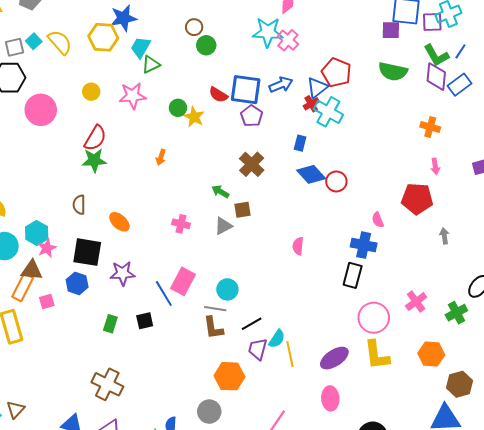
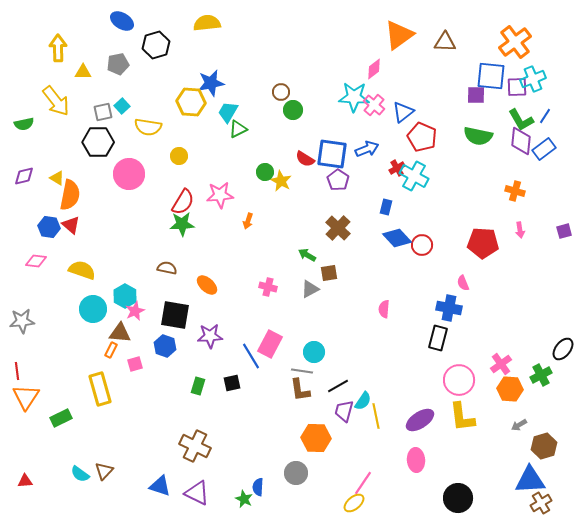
yellow semicircle: (60, 42) -> (148, 127), moved, turned 140
blue triangle: (317, 88) -> (403, 112), moved
pink star: (133, 96) -> (220, 195), moved
red pentagon: (417, 199) -> (483, 243), moved
brown semicircle: (79, 205) -> (167, 268), turned 102
gray arrow: (444, 236) -> (519, 425), moved, turned -112
orange rectangle: (23, 287) -> (111, 350), size x0.6
orange hexagon: (431, 354) -> (510, 389), moved

